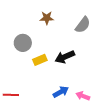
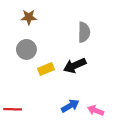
brown star: (47, 18) -> (29, 17), moved
gray semicircle: (83, 25) -> (84, 32), moved, turned -36

